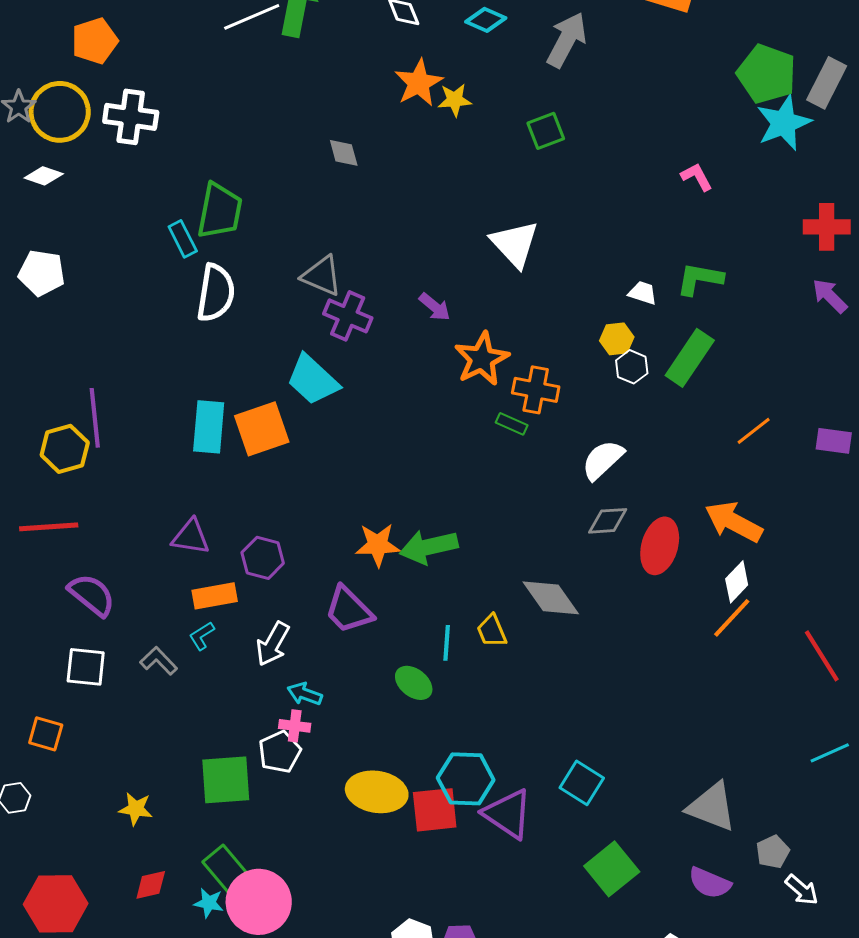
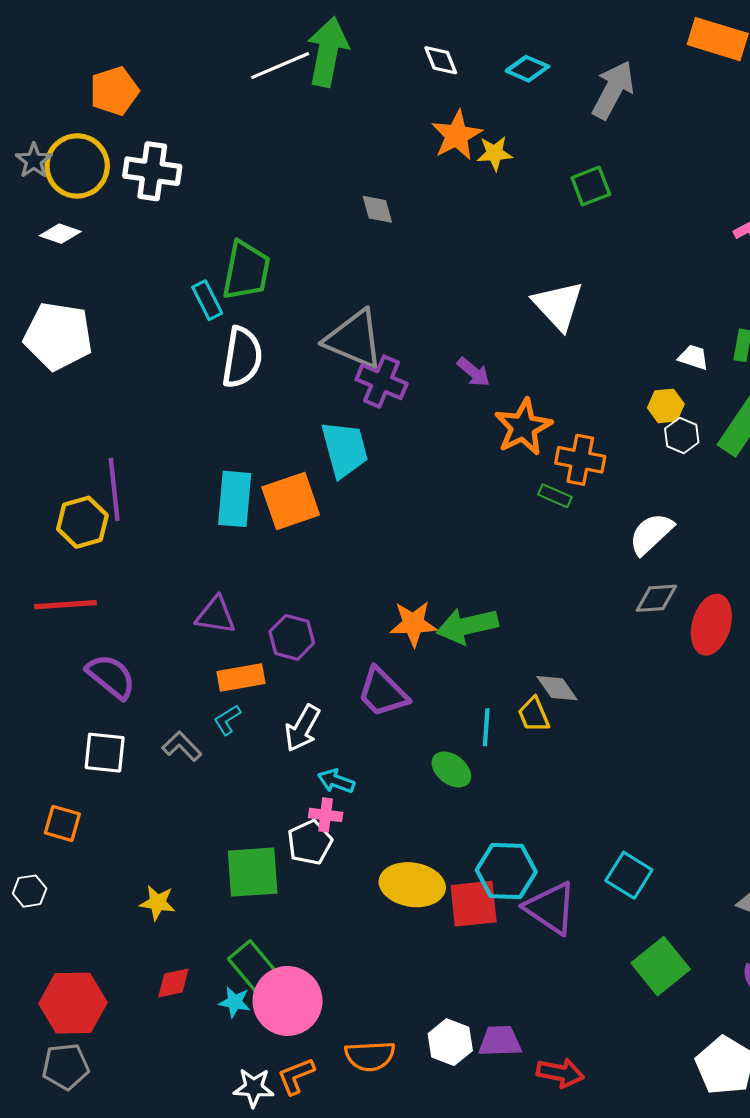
white pentagon: (42, 273) -> (58, 336), size x1.4
gray triangle: (322, 276) -> (354, 339), size x1.4
cyan trapezoid: (313, 380) -> (345, 449), turned -148
gray diamond: (551, 598) -> (557, 688), moved, size x0.7

